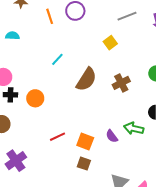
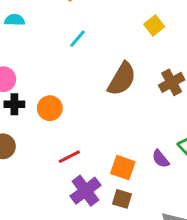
cyan line: (57, 59) -> (78, 39), moved
red line: (57, 137) -> (69, 157), moved
purple cross: (16, 161) -> (85, 191), moved

